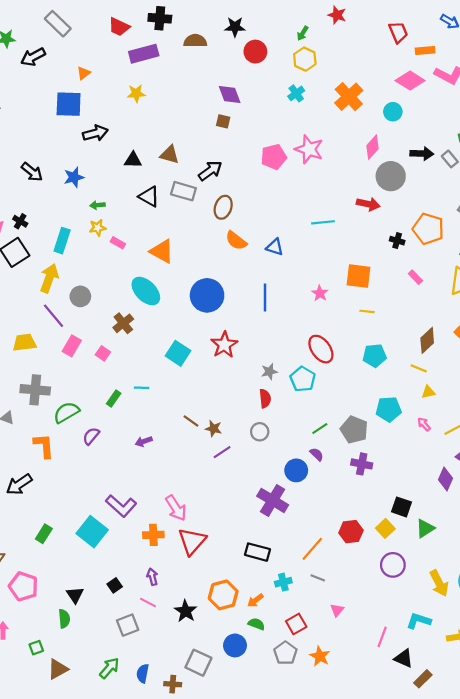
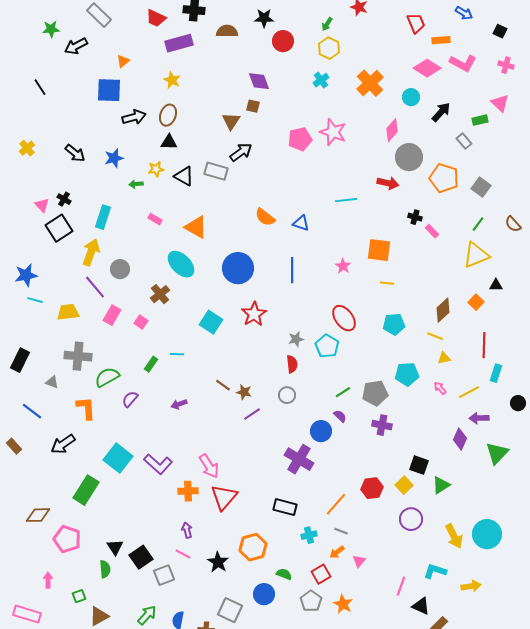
yellow star: (136, 93) -> (172, 80), turned 30
black arrow: (422, 154) -> (441, 112), moved, turned -50
brown triangle: (169, 155) -> (231, 121), moved, turned 48
brown ellipse: (223, 207) -> (168, 115), moved
yellow star: (98, 228) -> (156, 169), moved
orange pentagon: (428, 229) -> (444, 178), moved
pink rectangle: (415, 277) -> (432, 231), moved
gray pentagon: (354, 430) -> (375, 393), turned -30
cyan square: (92, 532) -> (118, 458), moved
green rectangle: (44, 534) -> (86, 490), size x1.6
black square: (115, 585) -> (141, 557), moved, size x1.6
orange arrow: (255, 600) -> (337, 552), moved

